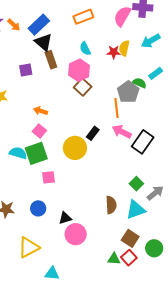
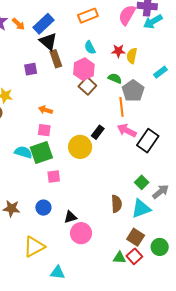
cyan arrow: (151, 41) -> (153, 22), moved
yellow semicircle: (124, 48) -> (132, 56), moved
green semicircle: (139, 83) -> (115, 78), moved
pink square: (39, 131) -> (44, 130), turned -32

